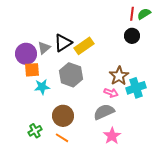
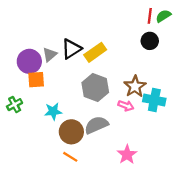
gray hexagon: (71, 75) -> (95, 87), moved
cyan star: (42, 87) -> (53, 111), moved
cyan cross: (136, 88) -> (154, 100), turned 30
gray semicircle: (104, 112) -> (96, 125), moved
green cross: (35, 131) -> (15, 105), moved

